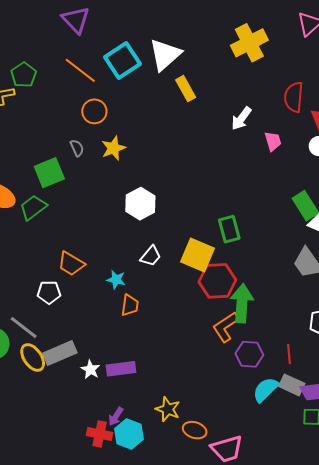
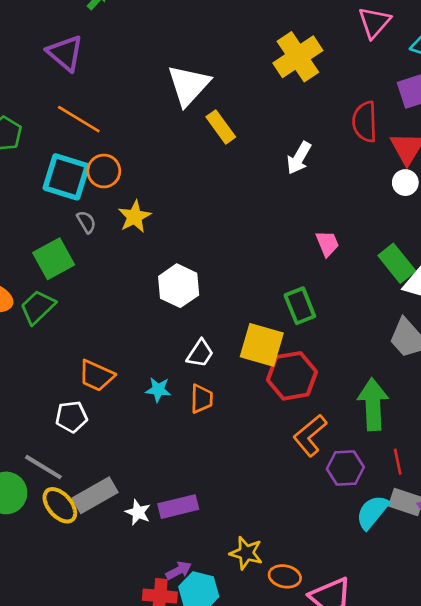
cyan square: (122, 60) -> (66, 177), moved, turned -33
pink trapezoid: (273, 141) -> (327, 243), moved
green arrow: (242, 303) -> (373, 404), moved
orange trapezoid: (130, 305) -> (202, 399), moved
purple arrow: (116, 416) -> (179, 570), turned -144

